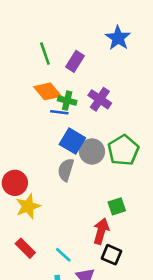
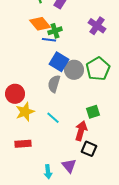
purple cross: (100, 99) -> (97, 26), moved
green cross: (67, 101) -> (55, 31), turned -32
red rectangle: (25, 248) -> (23, 144), turned -49
cyan line: (63, 255) -> (53, 118), moved

